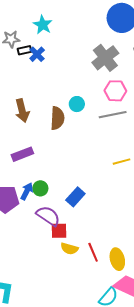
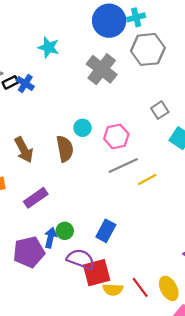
cyan star: (43, 25) -> (49, 47), moved
pink hexagon: (115, 91) -> (116, 136), moved
gray line: (113, 115) -> (123, 166), moved
red square: (59, 231) -> (97, 273), size x1.4

